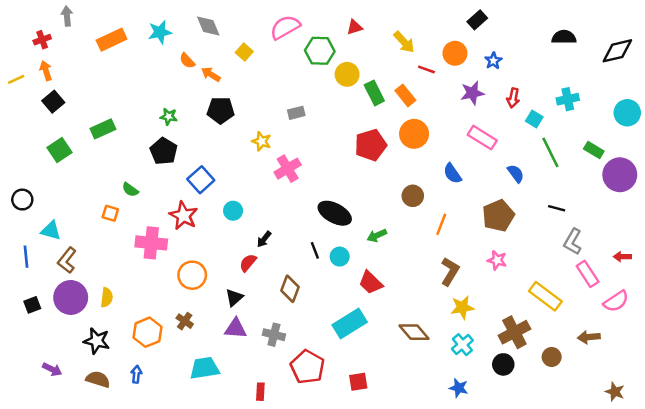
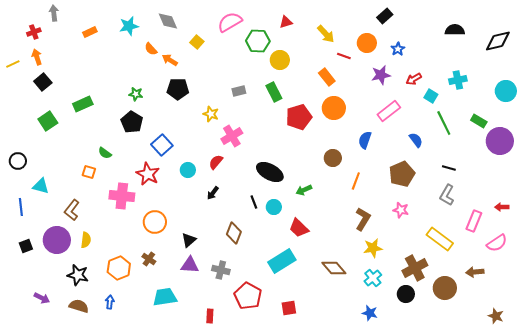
orange rectangle: (112, 40) -> (90, 32), size x0.6
green rectangle: (374, 93) -> (274, 92), moved
red arrow: (513, 98) -> (414, 79), turned 49
pink rectangle: (482, 138) -> (389, 111), turned -70
blue semicircle: (452, 174) -> (365, 140), turned 54
gray L-shape: (573, 242) -> (447, 195), moved
brown L-shape: (67, 260) -> (72, 210), moved
red semicircle: (248, 263) -> (216, 162), moved
pink rectangle: (588, 274) -> (474, 221), turned 55
brown circle: (552, 357) -> (445, 288), size x1.5

